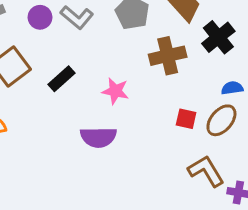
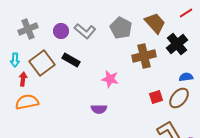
black rectangle: (62, 79) -> (71, 60), moved, turned 72
red square: (186, 119) -> (156, 97), turned -32
purple semicircle: (98, 137) -> (99, 109), size x0.7

